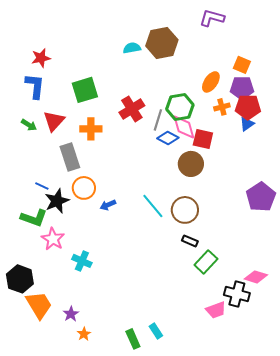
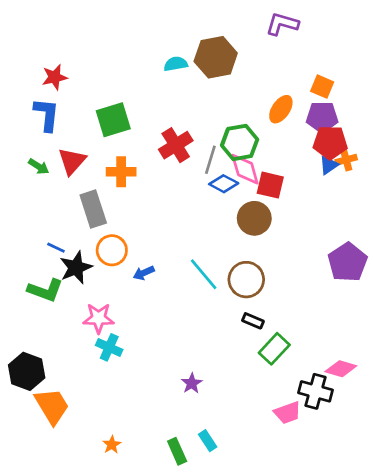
orange cross: (222, 107) -> (346, 160), moved
pink star: (53, 239) -> (99, 318), moved, turned -30
purple star: (71, 314) -> (192, 383), moved

